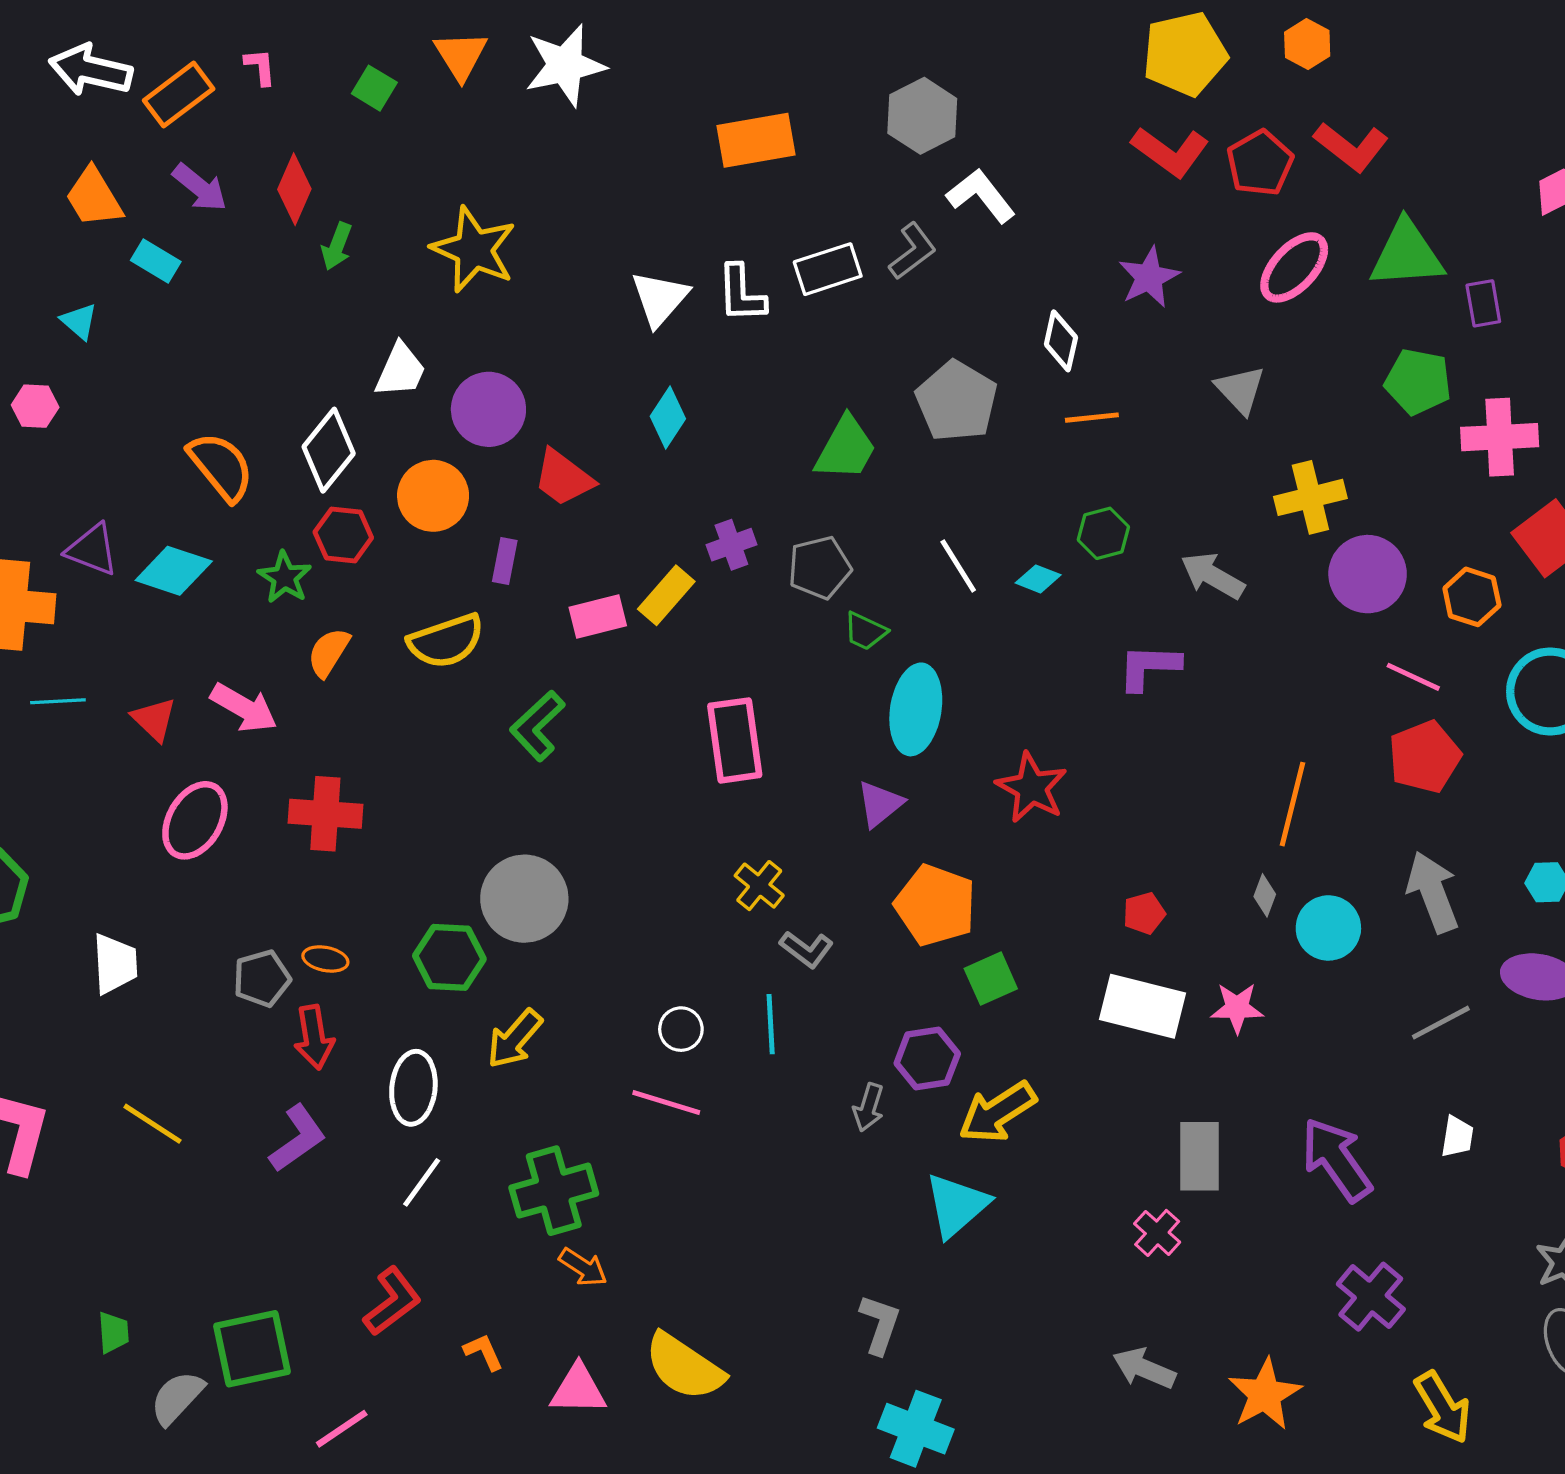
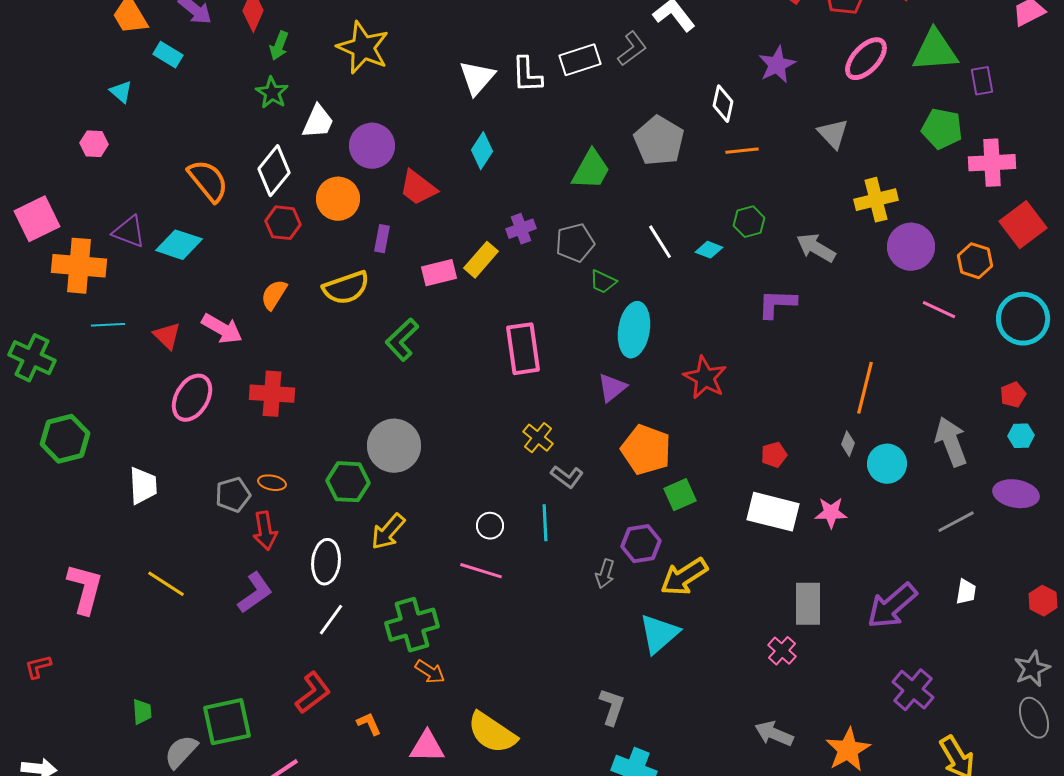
green star: (285, 577) -> (272, 93), moved
red pentagon: (1425, 757) -> (1013, 395), moved, size x0.6
purple arrow: (1337, 1160) -> (892, 606), turned -96

